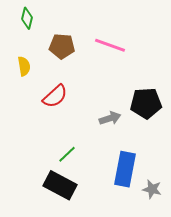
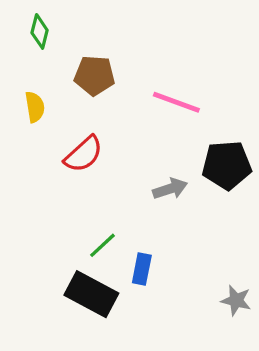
pink line: (110, 45) -> (176, 102), moved
blue rectangle: (125, 169) -> (142, 269), moved, size x0.6

